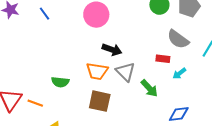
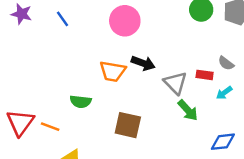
gray semicircle: (178, 39) -> (226, 63), moved, size x0.6
orange trapezoid: (97, 71) -> (113, 71), moved
gray triangle: (125, 72) -> (175, 83), moved

